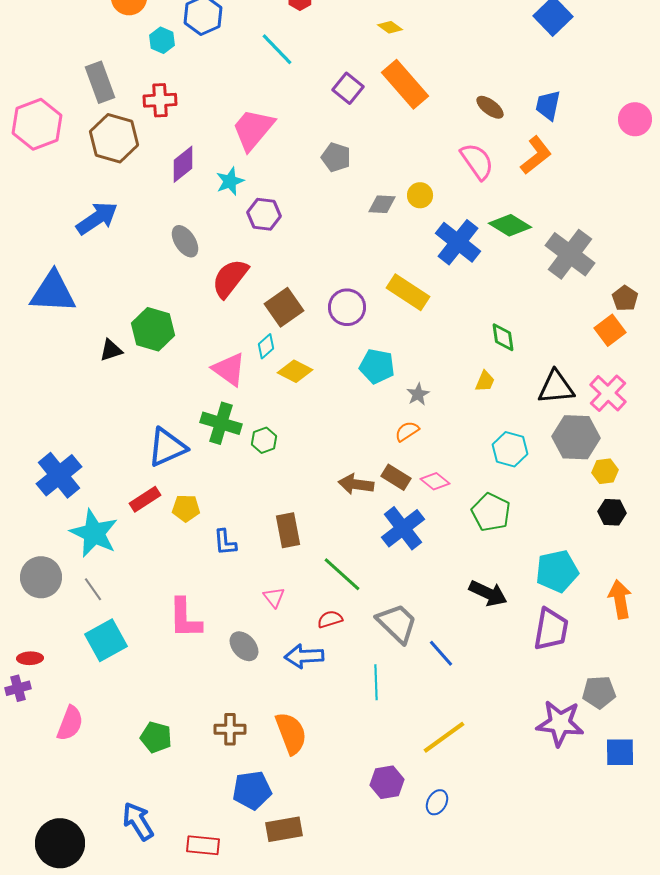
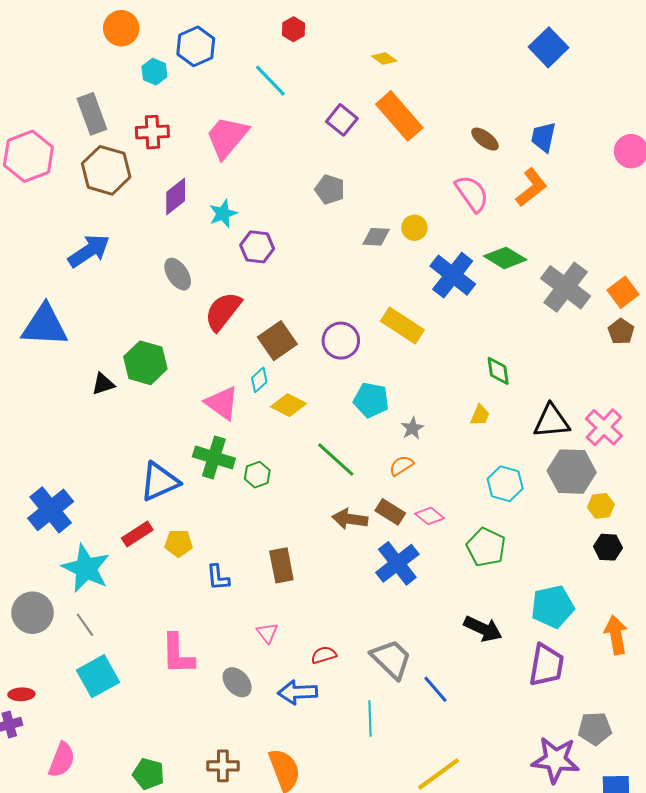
pink trapezoid: (253, 129) -> (227, 137), moved
orange square: (610, 330) -> (623, 292), moved
green line: (342, 574) -> (336, 460), moved

